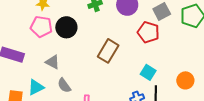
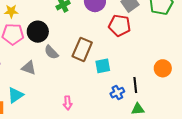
cyan square: (148, 72) -> (103, 66), moved, turned -35
gray semicircle: (64, 85) -> (51, 52), moved

